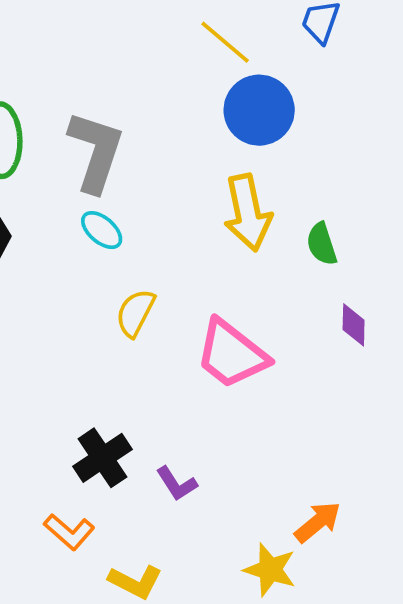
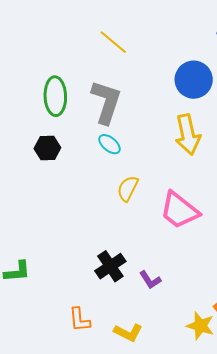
yellow line: (225, 42) -> (113, 42), moved
orange L-shape: (69, 532) -> (79, 320), moved, turned 44

